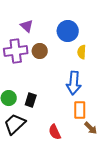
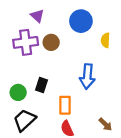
yellow semicircle: (82, 52) -> (105, 40), moved
black rectangle: (31, 100) -> (42, 85), moved
orange rectangle: (80, 110) -> (65, 105), moved

